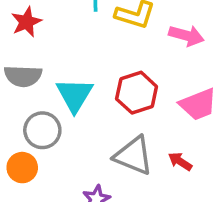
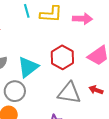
cyan triangle: (75, 95) -> (28, 67), turned 35

